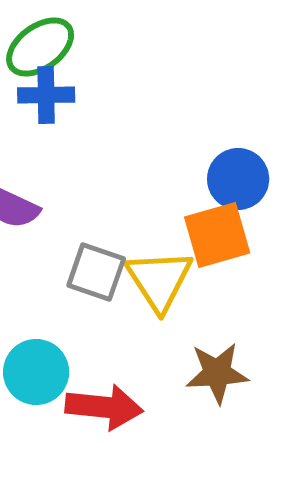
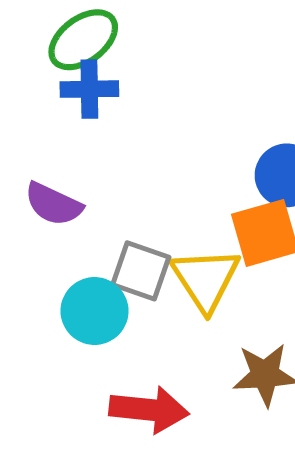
cyan circle: (36, 372) -> (95, 311), moved

